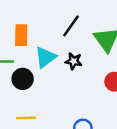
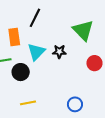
black line: (71, 26) -> (35, 18), moved

